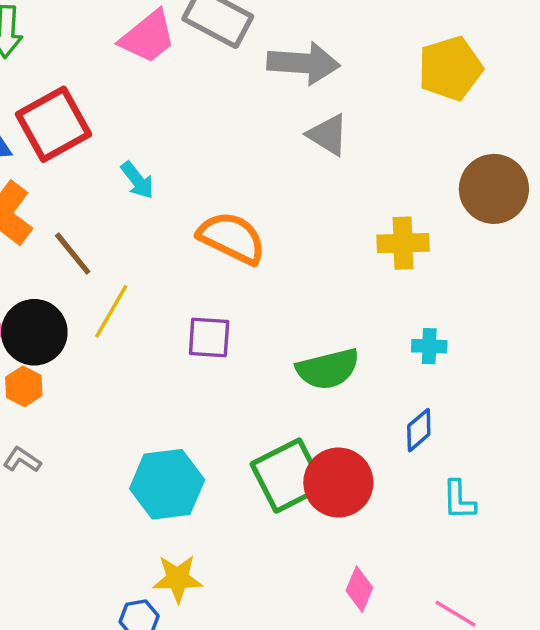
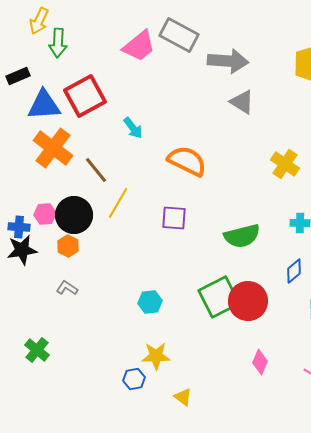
yellow cross: (403, 243) -> (285, 164), turned 36
cyan hexagon: (167, 484) -> (150, 302), size x0.6

